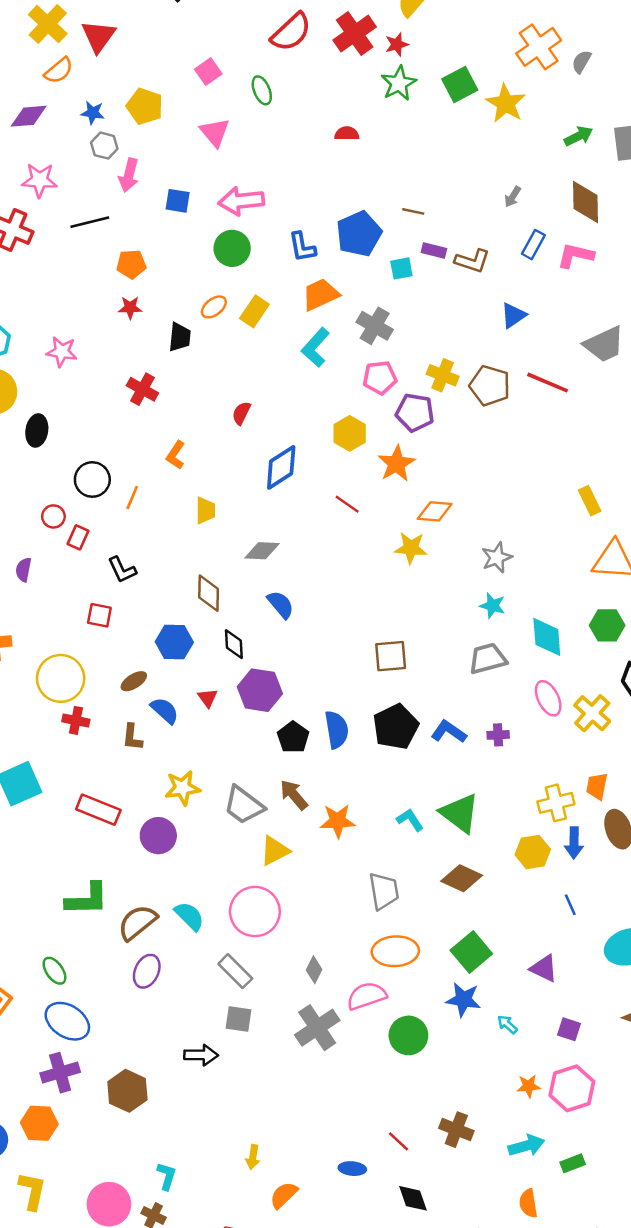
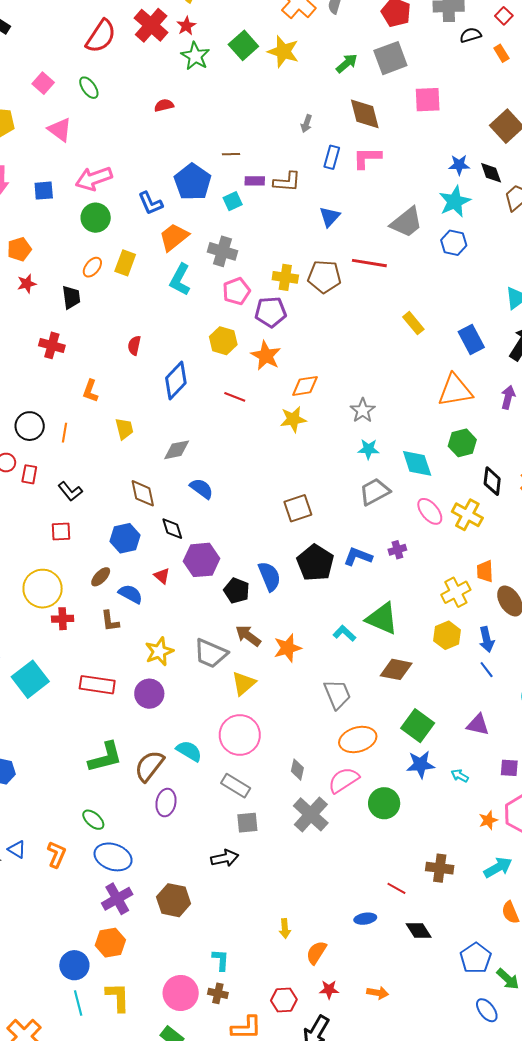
yellow rectangle: (590, 501) -> (413, 323), moved
blue arrow: (574, 843) -> (487, 639), moved

